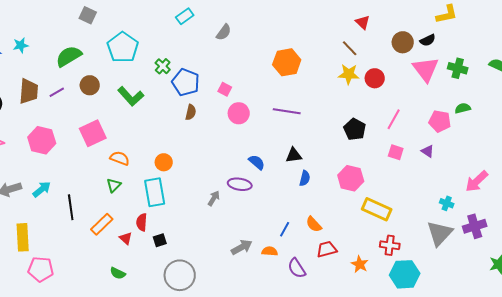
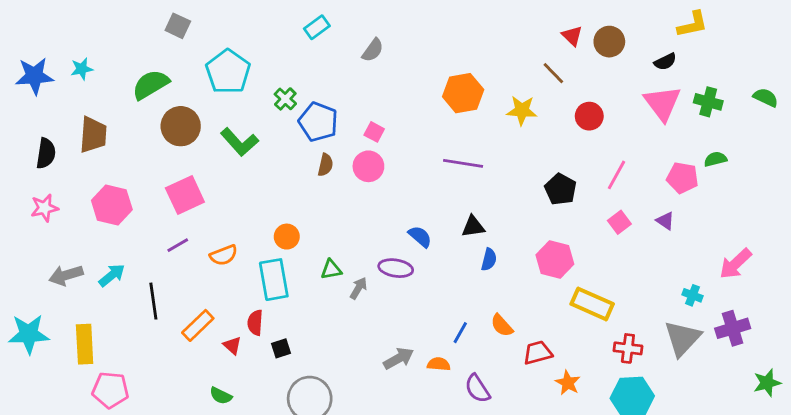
brown circle: (403, 42) -> (609, 42), moved
yellow star: (349, 74) -> (522, 110), moved
brown circle: (90, 85) -> (181, 126), size x1.4
purple line: (57, 92) -> (178, 245), moved
pink circle: (239, 113) -> (368, 166), moved
pink square: (396, 152) -> (619, 222), turned 35
orange semicircle: (120, 158) -> (224, 255), moved, turned 138
green triangle: (114, 185) -> (331, 270), moved, turned 35
red cross: (390, 245) -> (628, 348), moved
red trapezoid: (327, 249) -> (538, 353), moved

